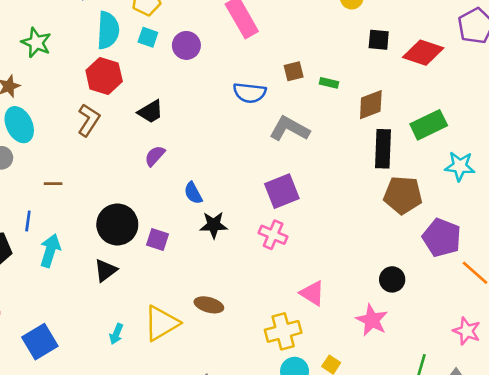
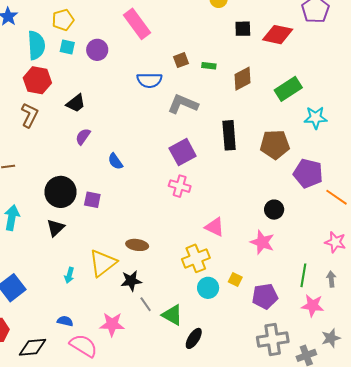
black rectangle: (383, 149) -> (229, 135), moved
black star: (214, 225) -> (131, 281), moved

